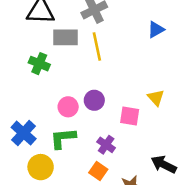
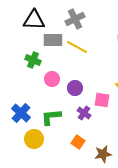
yellow line: (97, 47) -> (77, 47), turned -50
pink circle: (68, 107) -> (52, 79), moved
purple cross: (106, 145) -> (84, 113), moved

